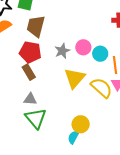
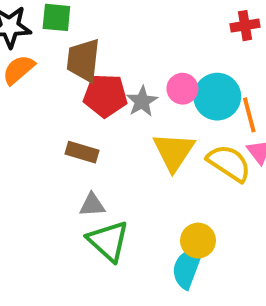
red pentagon: (30, 52) -> (105, 96), moved
cyan circle: (100, 54) -> (217, 97), size x1.5
brown rectangle: (29, 72) -> (82, 152), turned -35
cyan semicircle: (73, 137) -> (187, 268), size x1.5

